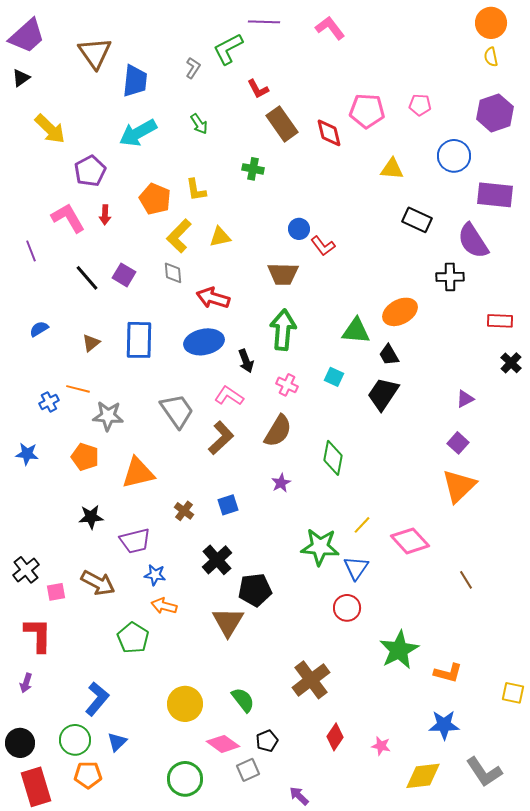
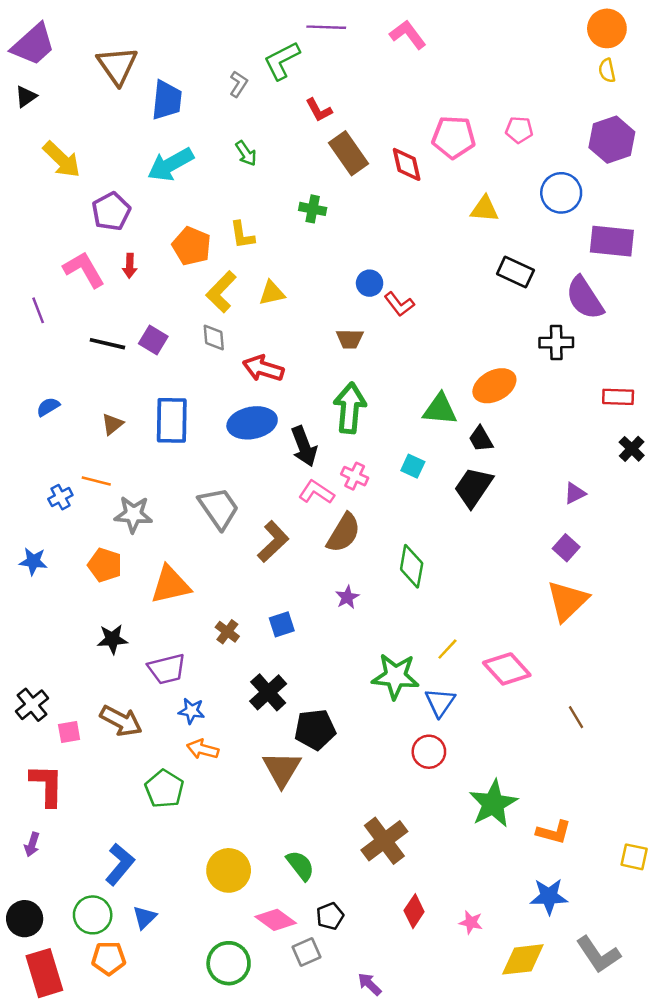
brown trapezoid: (283, 274) -> (350, 339), size x0.7
black line: (87, 278) -> (107, 344), turned -36
black arrow: (246, 361) -> (304, 446), size x1.4
pink L-shape: (229, 396) -> (316, 492), moved

